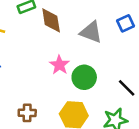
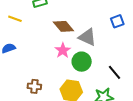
brown diamond: (51, 20) -> (63, 26), moved, turned -35
gray triangle: (91, 32) -> (87, 37), moved

